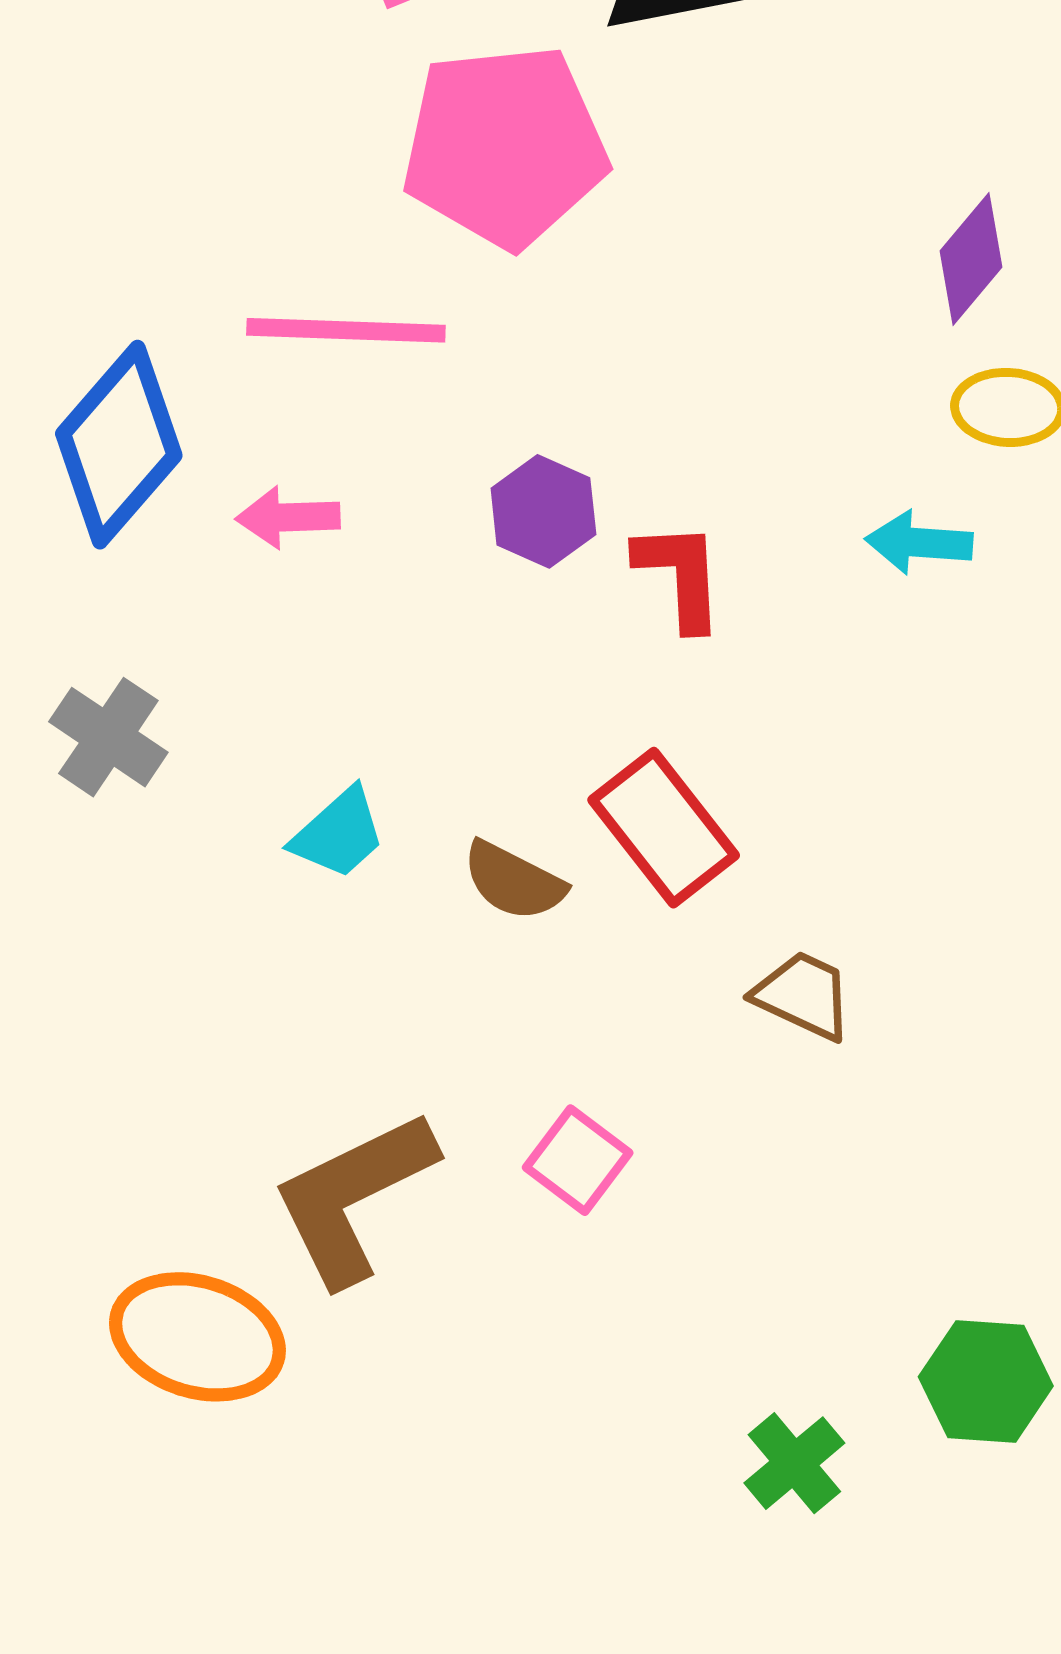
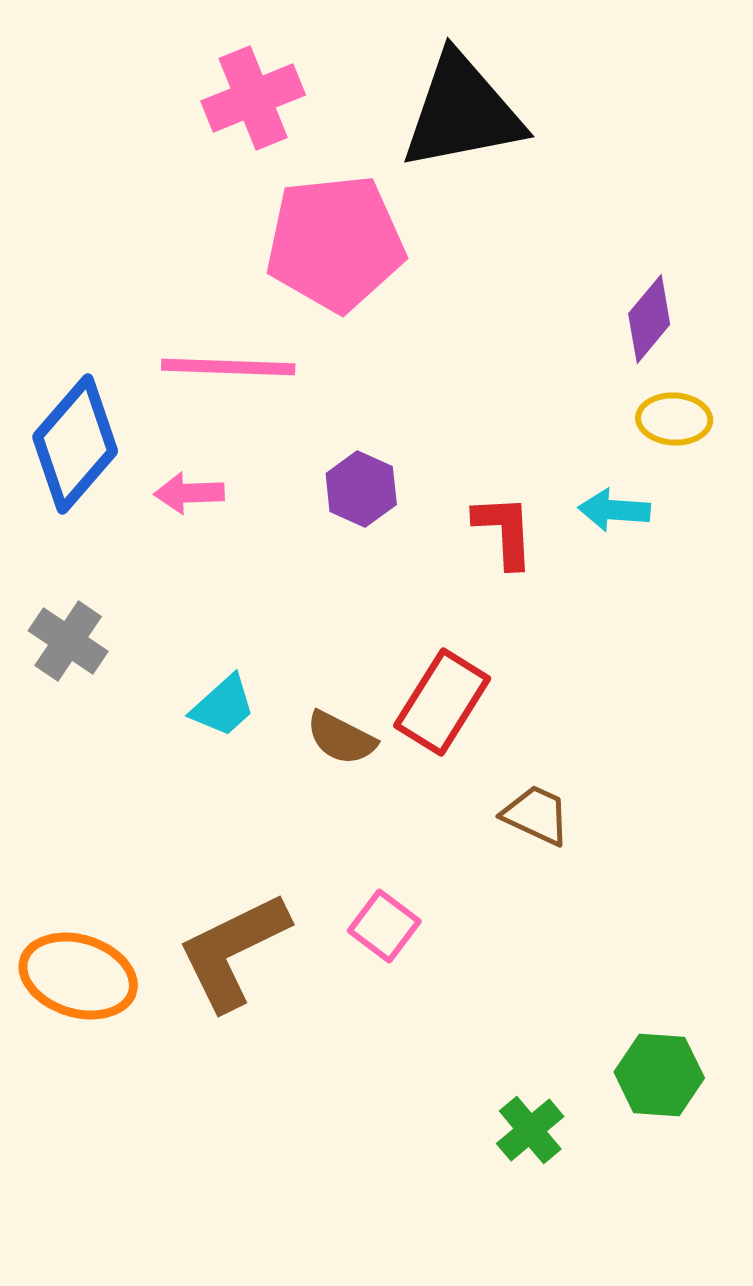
red L-shape: (680, 575) -> (504, 531), moved
red rectangle: (664, 828) -> (442, 702), turned 70
orange ellipse: (197, 1337) -> (78, 976), moved

